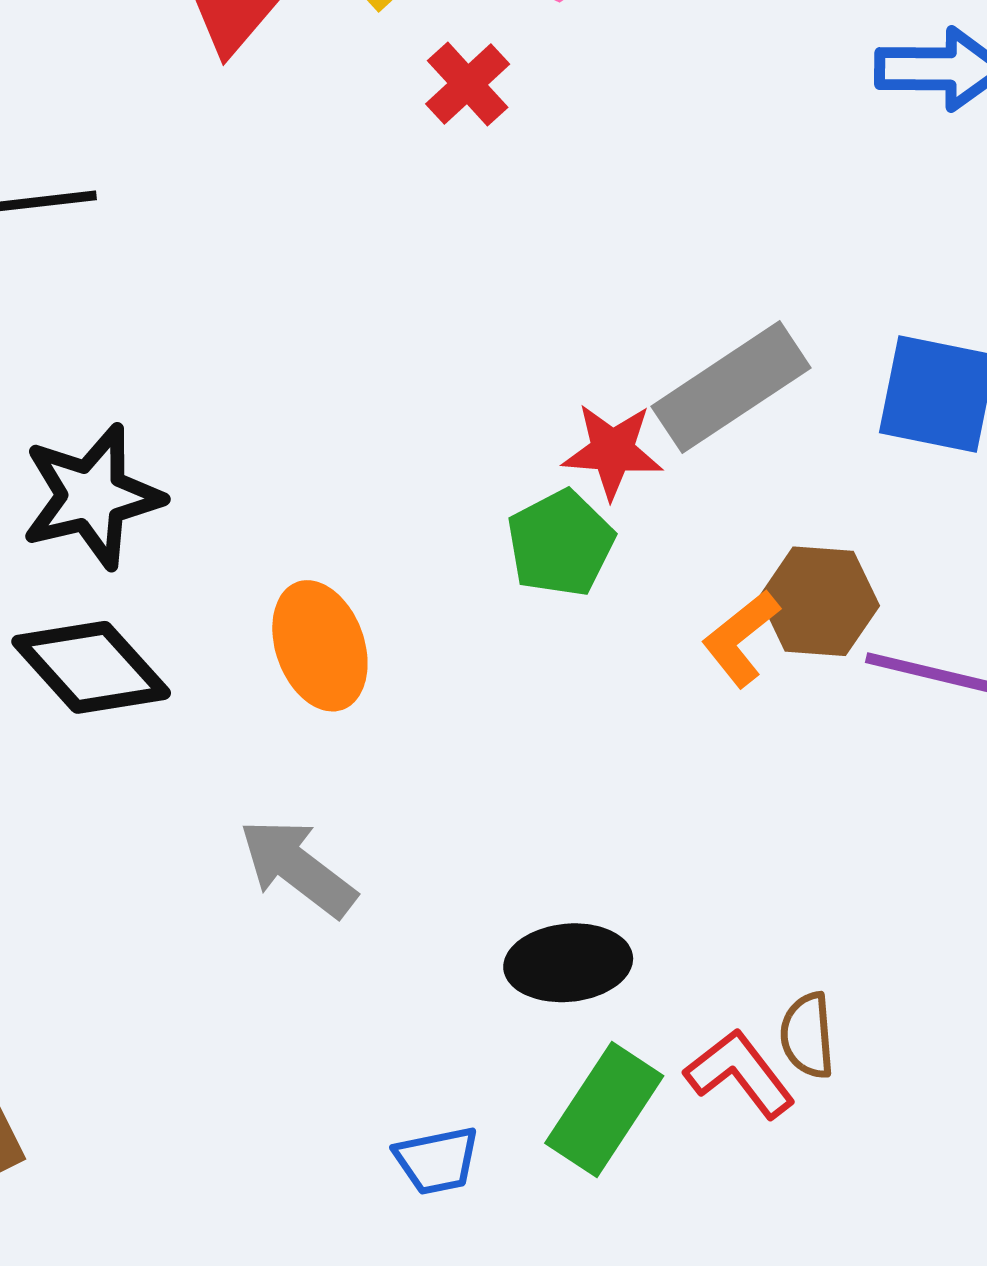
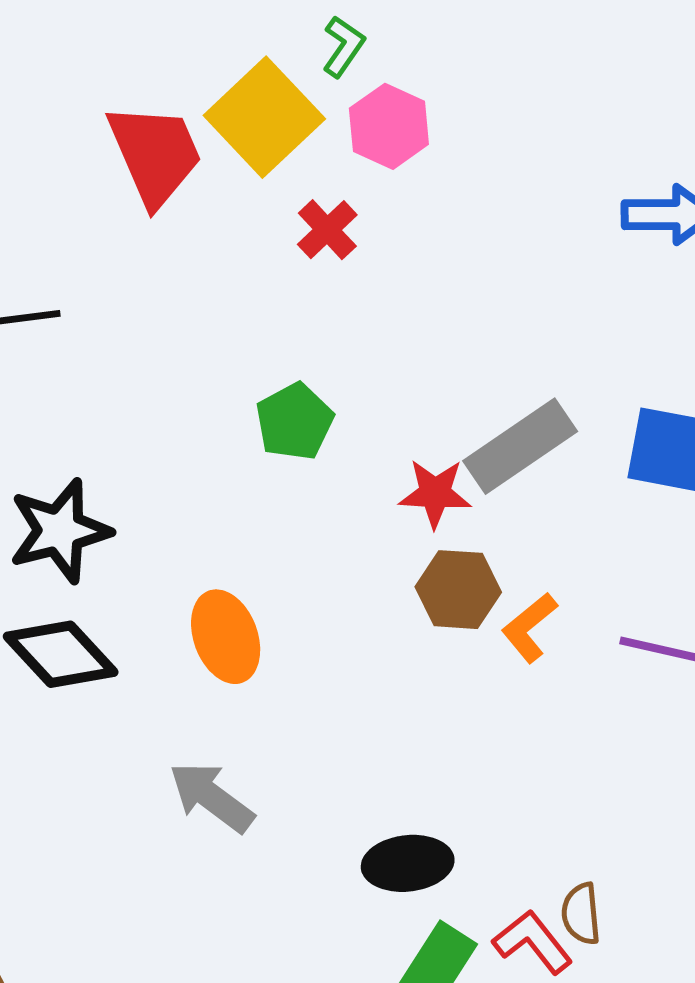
green pentagon: (561, 543) -> (294, 422), moved
brown hexagon: (819, 601) -> (458, 590), moved

